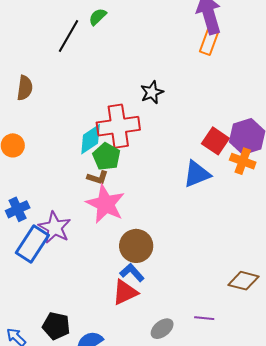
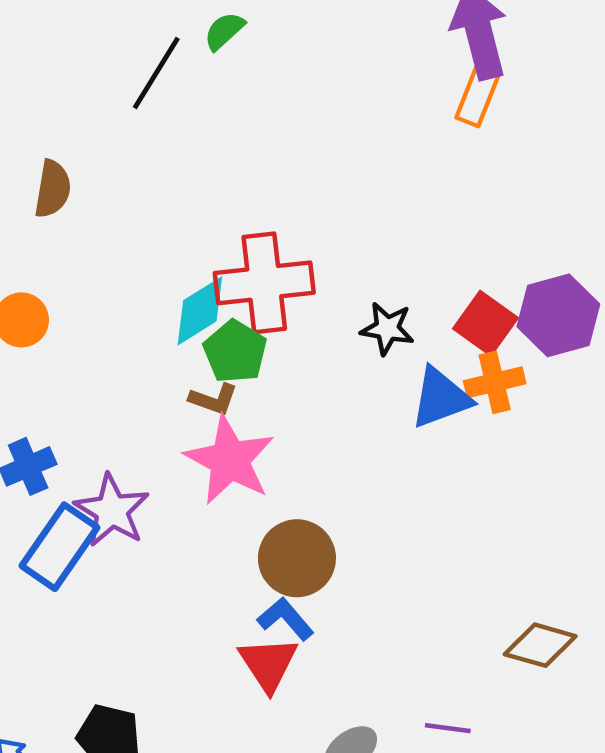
black star: (152, 92) -> (387, 329), moved, turned 30
orange cross: (243, 161) -> (495, 382), moved, turned -35
red triangle: (125, 292) -> (268, 664), turned -40

